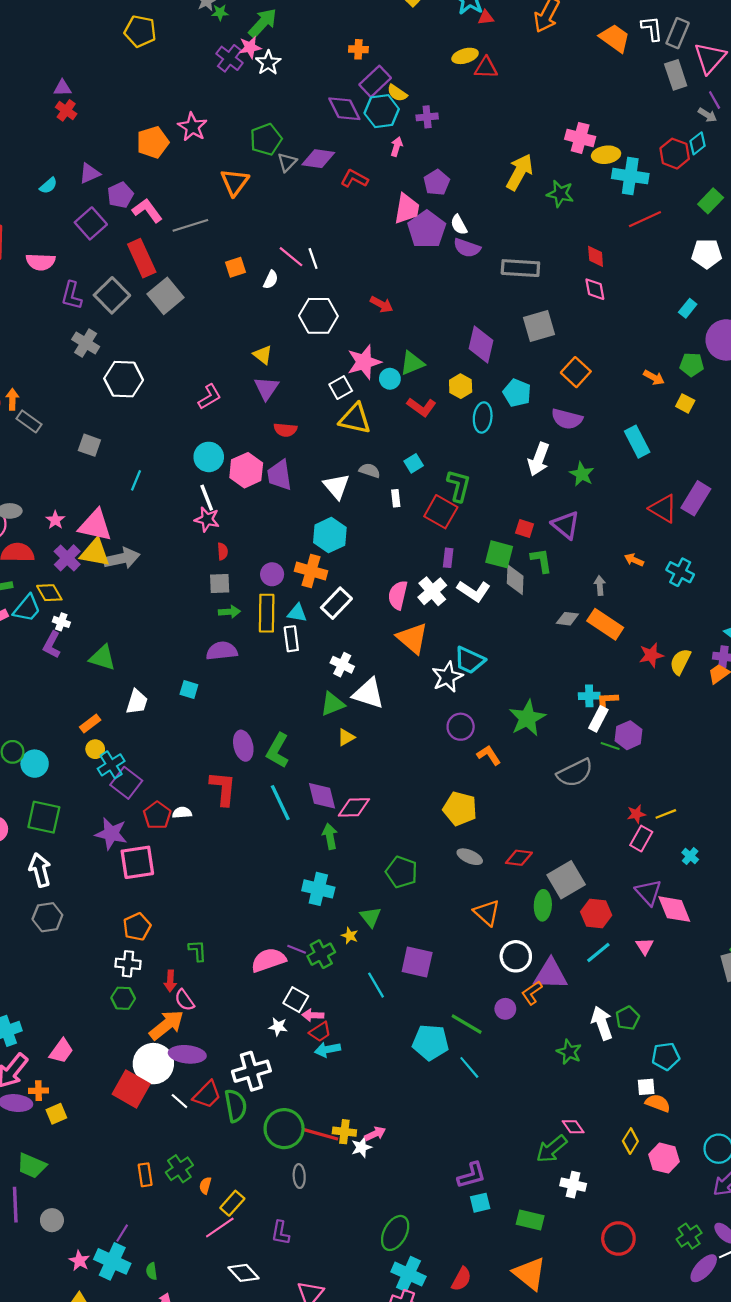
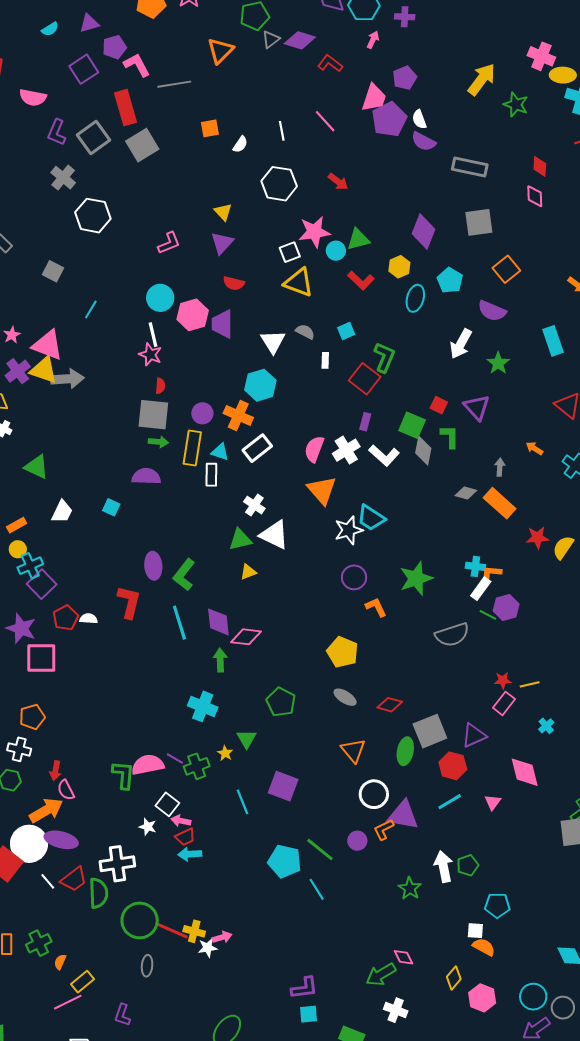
pink line: (291, 257) -> (325, 121), moved
gray square: (220, 583) -> (153, 415), size x1.6
purple triangle: (648, 892) -> (474, 735), moved, turned 40
green L-shape: (197, 951) -> (123, 775), moved, size x1.4

